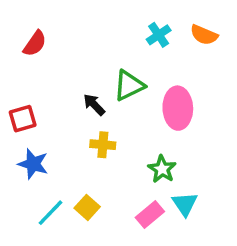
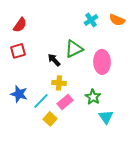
red square: (23, 119) -> (18, 51), moved
cyan line: (51, 213) -> (41, 101), moved
pink rectangle: (150, 214) -> (65, 102), moved

